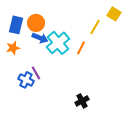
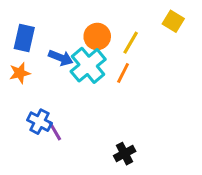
orange circle: (36, 23) -> (97, 36), moved
yellow line: (95, 27) -> (131, 43), moved
purple line: (36, 73) -> (55, 131), moved

